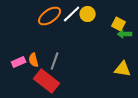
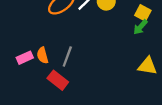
green arrow: (125, 34) -> (140, 27), moved, turned -48
red rectangle: (47, 81) -> (58, 80), size x0.7

